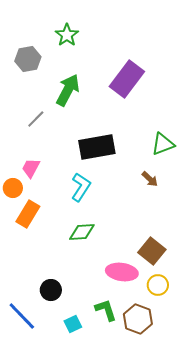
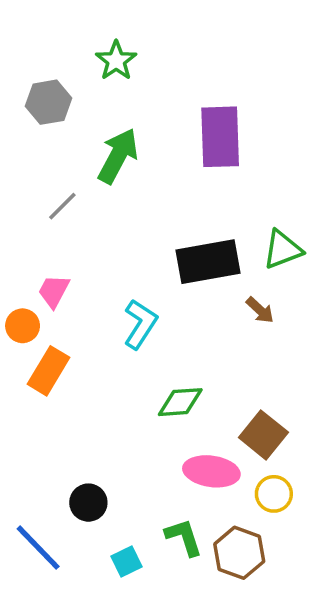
purple rectangle: (127, 79) -> (220, 137), turned -39
black rectangle: (97, 147) -> (208, 262), moved
green diamond: (82, 232) -> (180, 402), moved

